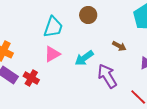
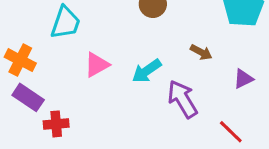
cyan trapezoid: (53, 27) -> (65, 23), moved
red cross: (31, 78) -> (56, 124), moved, turned -35

